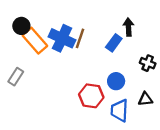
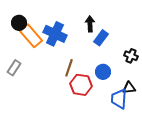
black arrow: (128, 27) -> (90, 24), moved
brown line: (80, 38) -> (69, 68), moved
blue trapezoid: (119, 110) -> (119, 99), moved

